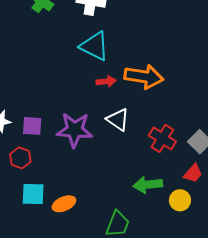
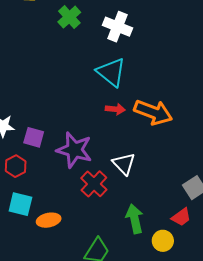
white triangle: (118, 120) -> (124, 164), moved
red cross: (162, 138) -> (94, 184), moved
green arrow: (148, 185) -> (135, 219), turned 72

